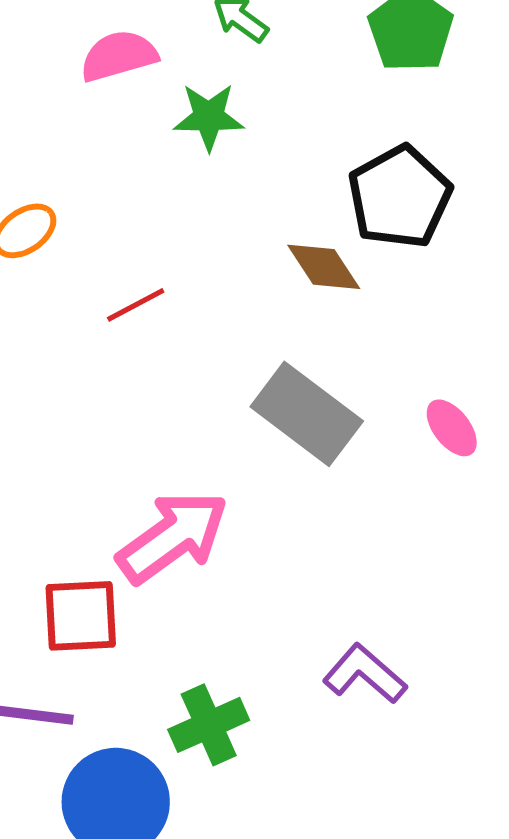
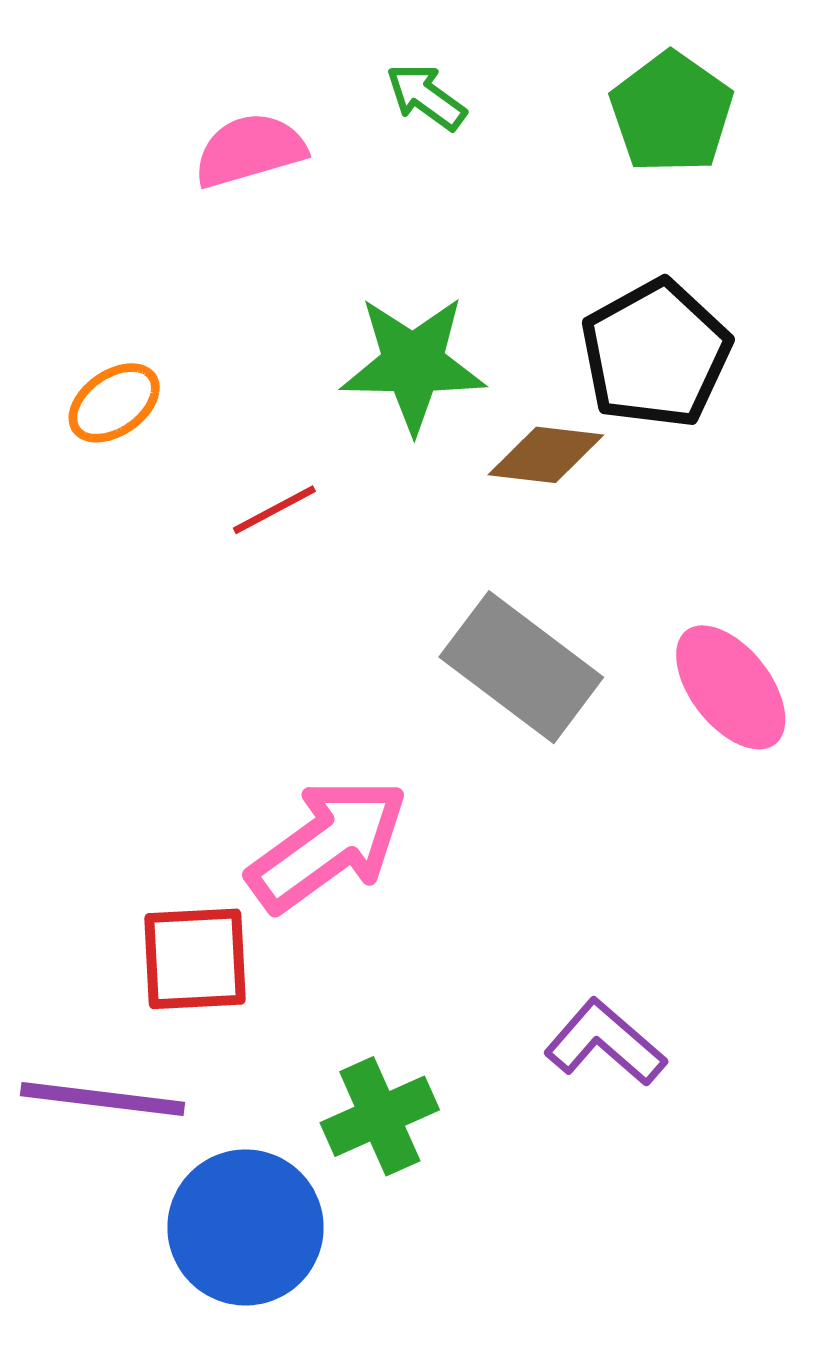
green star: (209, 117) -> (413, 364), moved, size x1.4
brown diamond: (324, 267) -> (546, 455), turned -50
pink ellipse: (452, 428) -> (731, 687), size x1.5

